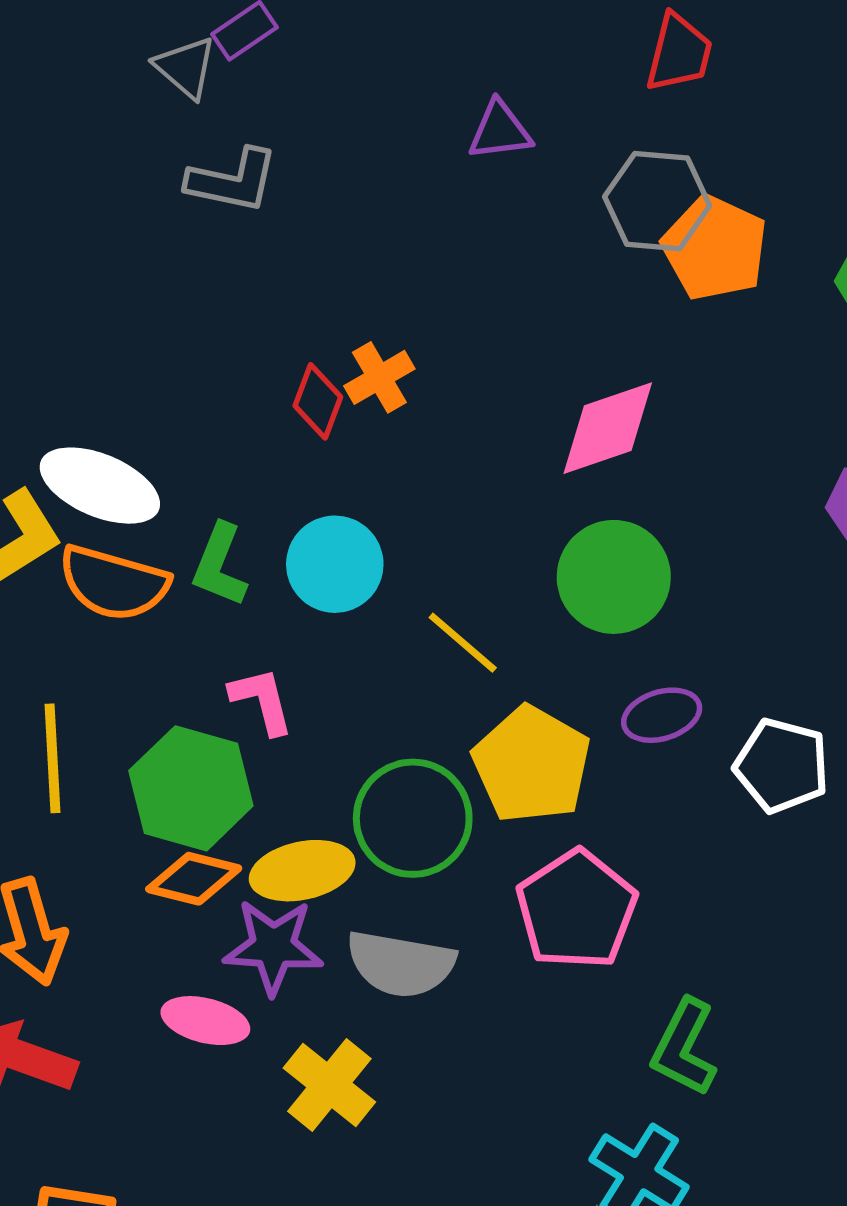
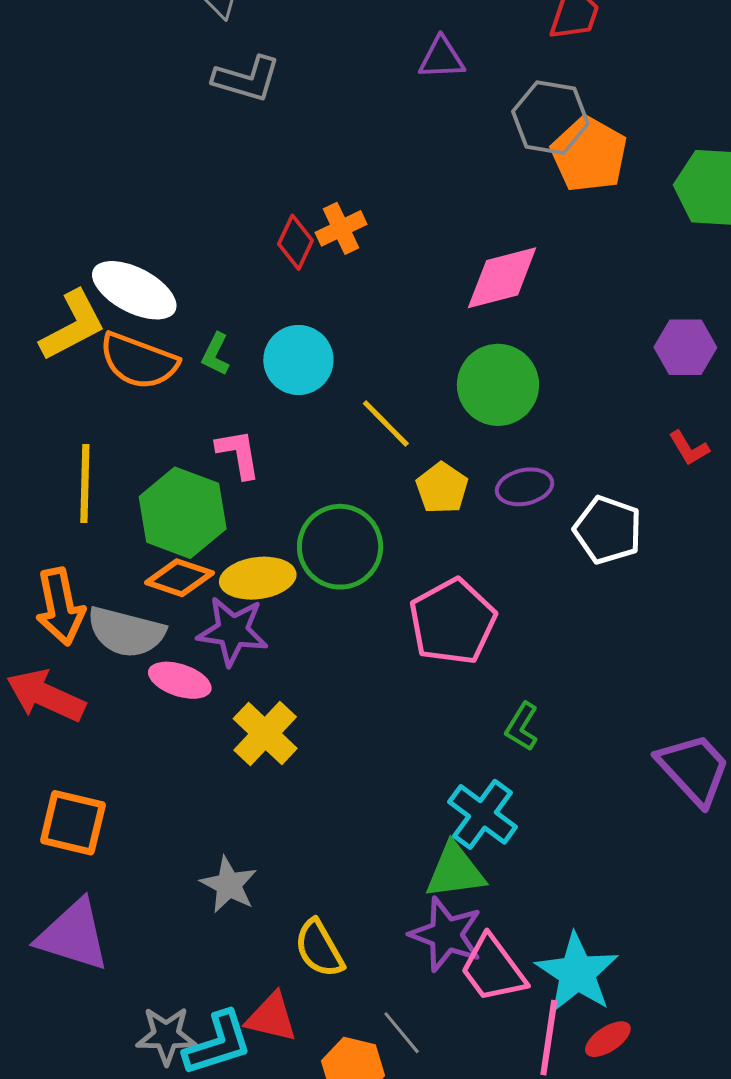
green L-shape: (219, 565) -> (216, 354), size x0.7
yellow pentagon: (532, 765) -> (442, 488), moved, size x0.6
gray semicircle: (401, 964) -> (126, 632), moved
green L-shape: (684, 1048) -> (522, 727), size x0.7

